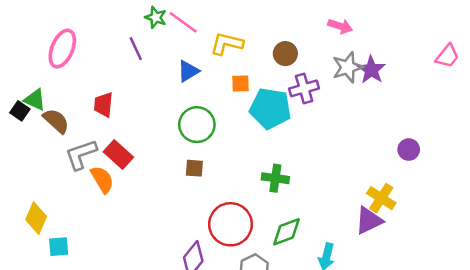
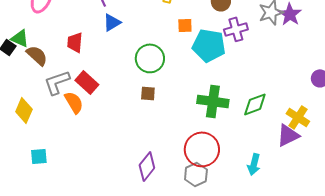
blue triangle: (188, 71) -> (112, 22), moved
green cross: (275, 178) -> (213, 101), size x1.4
yellow diamond: (36, 218) -> (24, 110), moved
red circle: (231, 224) -> (202, 149), moved
green diamond: (287, 232) -> (255, 104), moved

